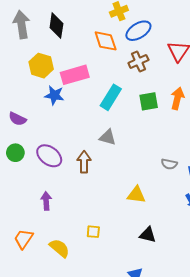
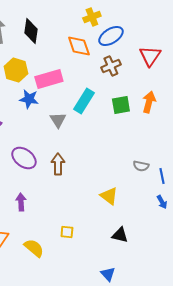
gray triangle: (108, 137) -> (58, 120), moved, turned 42
yellow triangle: (136, 195) -> (109, 196), turned 30

